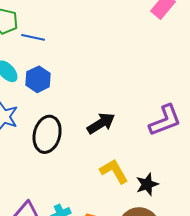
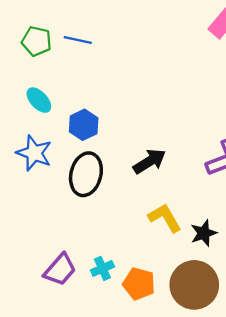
blue line: (33, 37) -> (78, 40), moved
blue hexagon: (38, 79) -> (84, 125), moved

